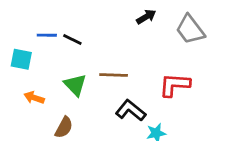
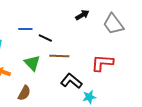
blue line: (47, 35) -> (25, 29), moved
black line: (72, 39) -> (45, 38), moved

